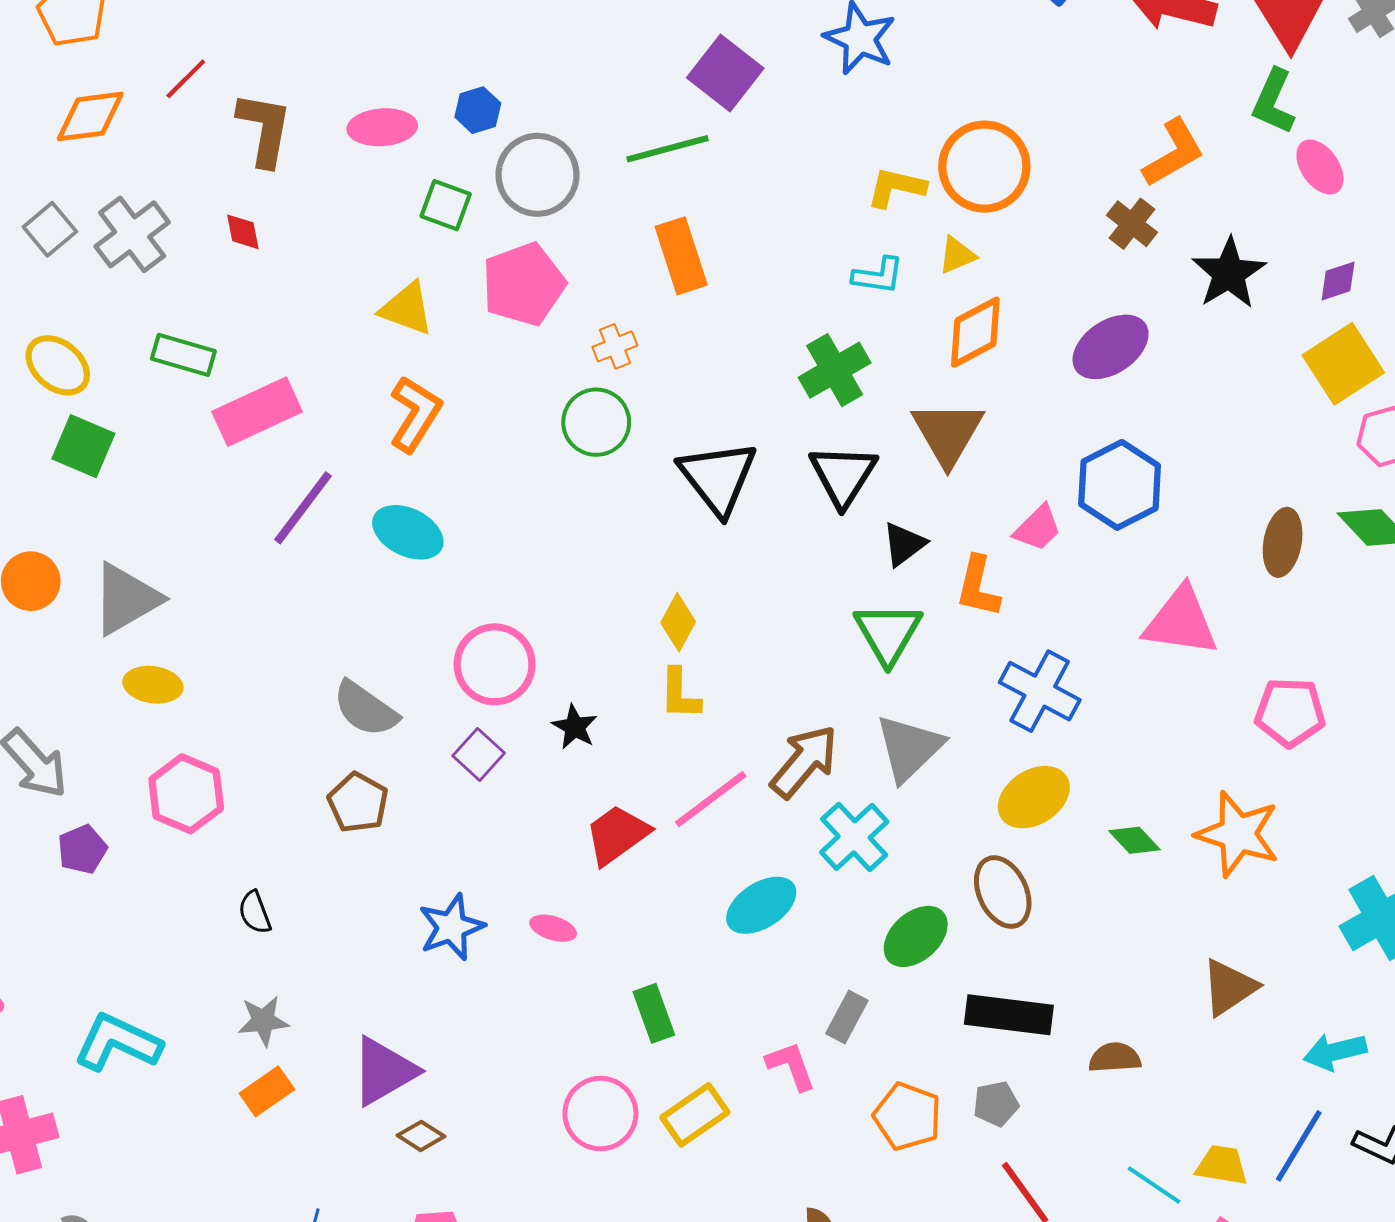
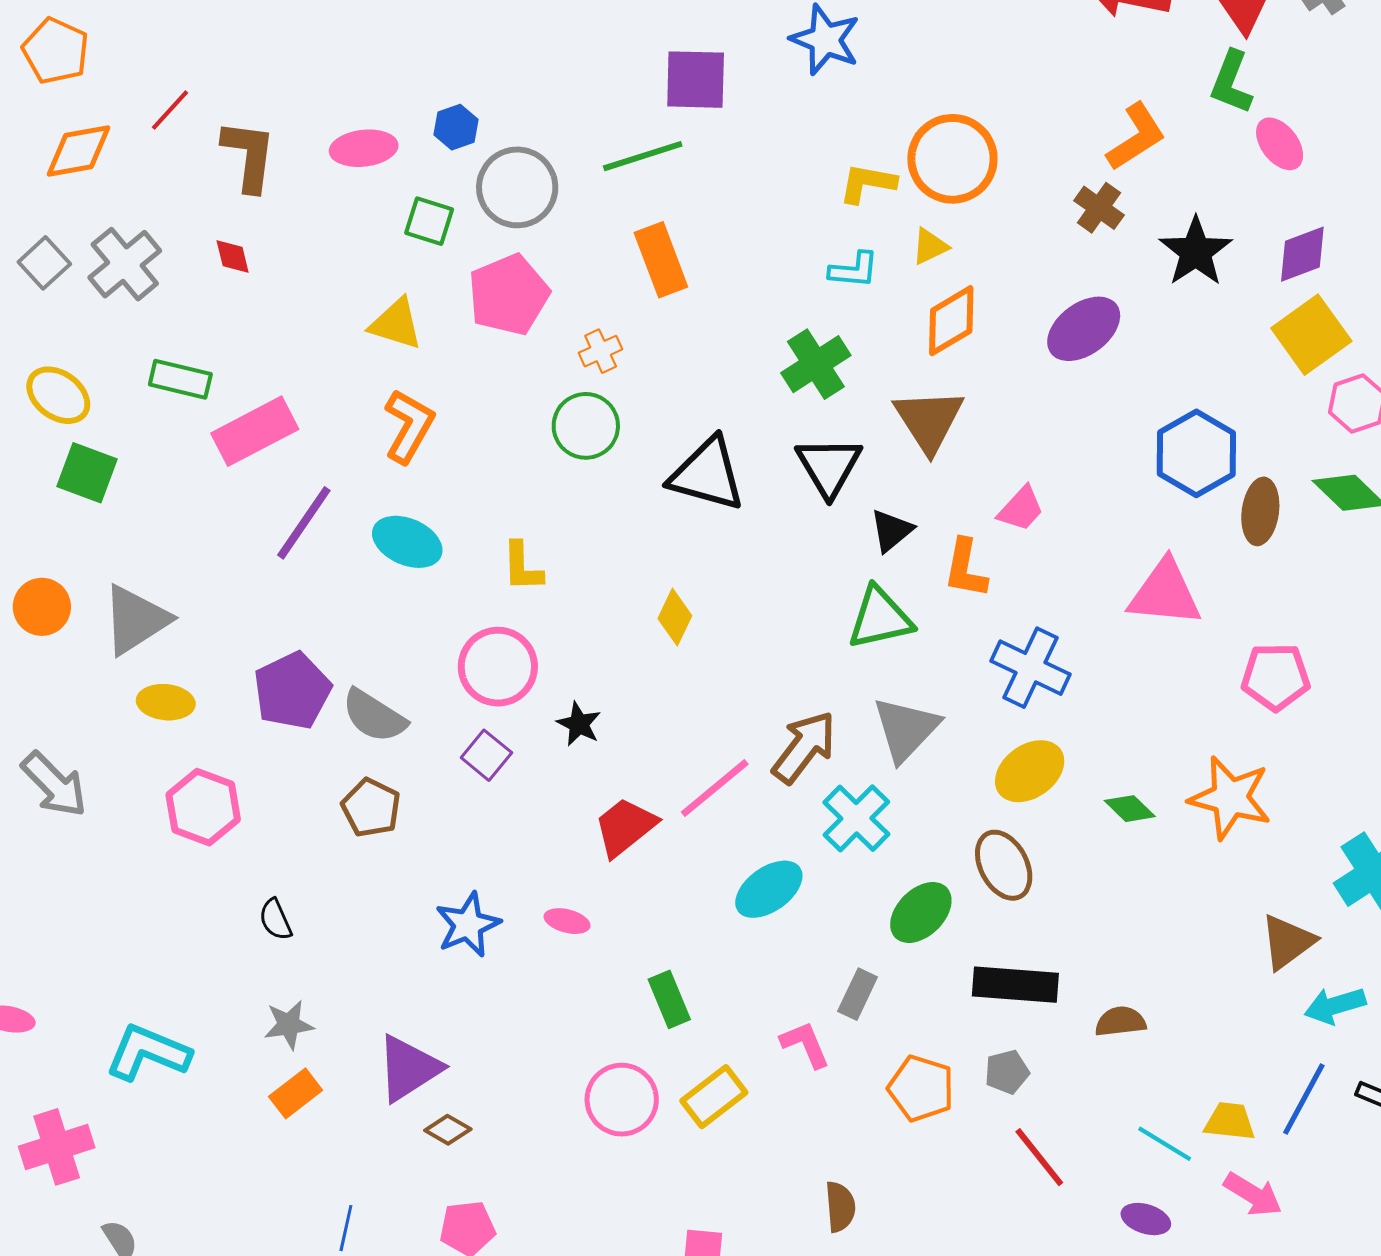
purple square: (725, 73) -> (696, 80), turned -34
purple diamond: (1338, 281) -> (1302, 254), size x1.4
black triangle: (718, 478) -> (707, 474), turned -34
blue hexagon: (1120, 485) -> (1196, 453), moved
green triangle: (888, 633) -> (880, 618), turned 50
yellow L-shape: (680, 694) -> (522, 567), moved
purple pentagon: (82, 849) -> (292, 691), moved, size x1.6
brown triangle: (1229, 987) -> (1287, 942), moved

